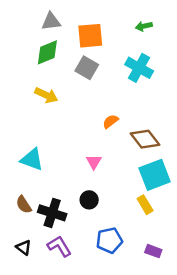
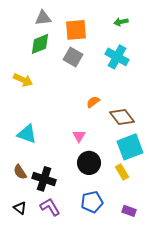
yellow arrow: (46, 95) -> (23, 80), moved
black circle: (89, 200) -> (89, 163), moved, size x1.5

